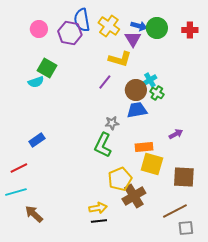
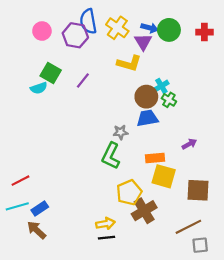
purple line: (105, 82) -> (83, 81), moved
blue rectangle: (37, 140) -> (40, 209), moved

